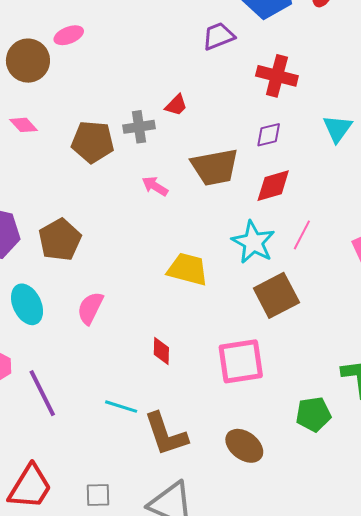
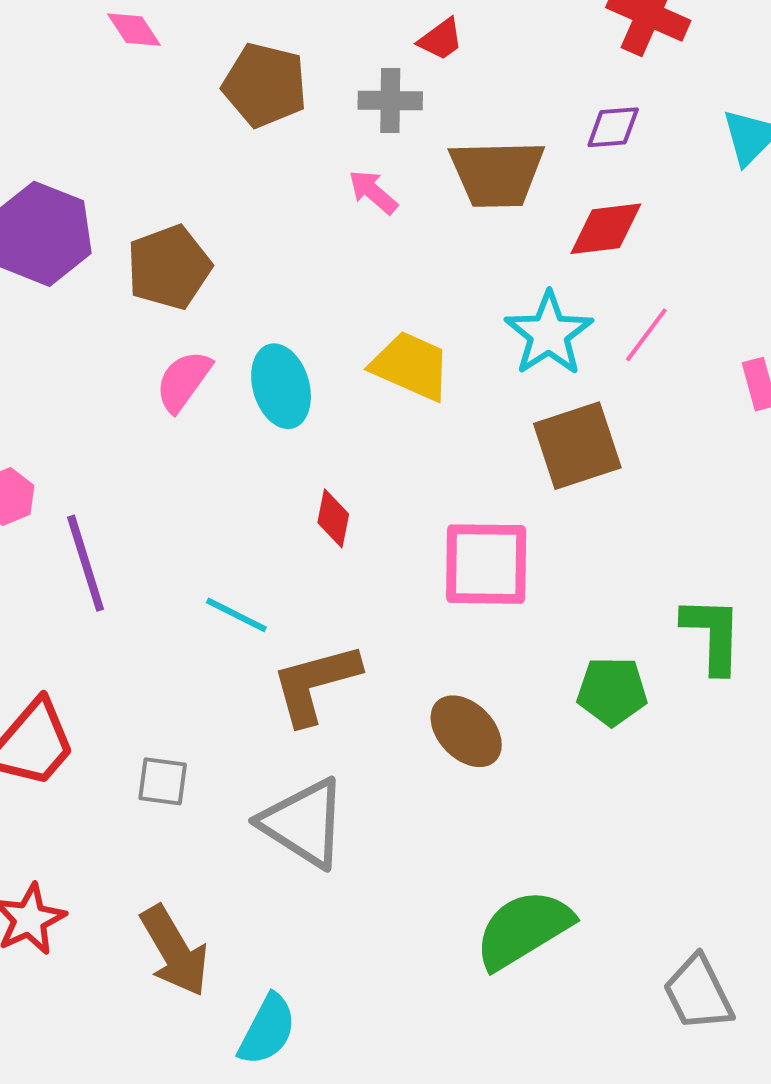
gray cross: (139, 127) -> (390, 101), moved
cyan ellipse: (27, 304) -> (281, 386), moved
pink semicircle: (90, 308) -> (183, 381), moved
brown L-shape: (166, 434) -> (315, 684), turned 84

